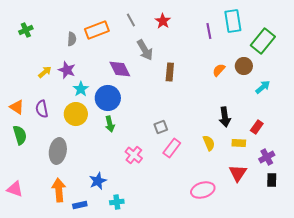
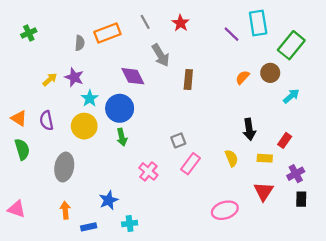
purple line: (209, 31) -> (231, 34), turned -35
orange arrow: (59, 190) -> (65, 210), size x0.7

